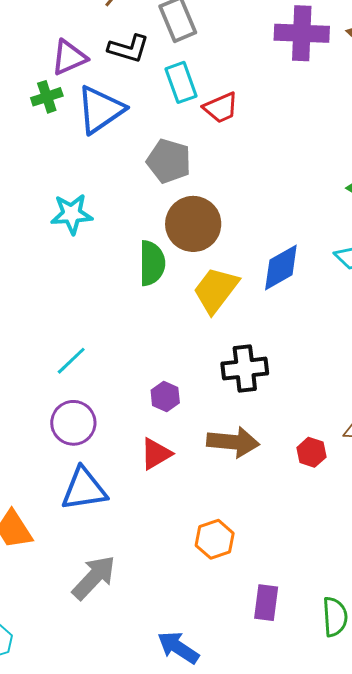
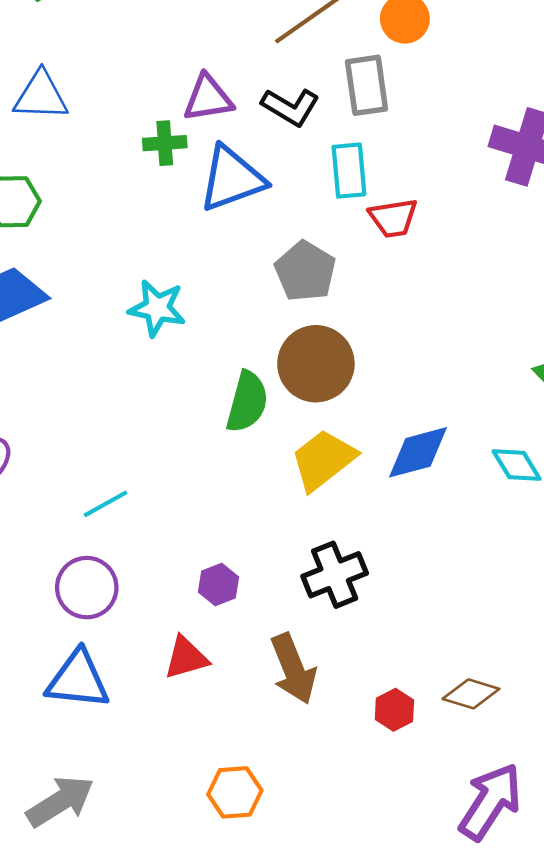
black cross: (245, 369) -> (335, 575), turned -30
brown arrow: (233, 442) -> (293, 669), turned 48

